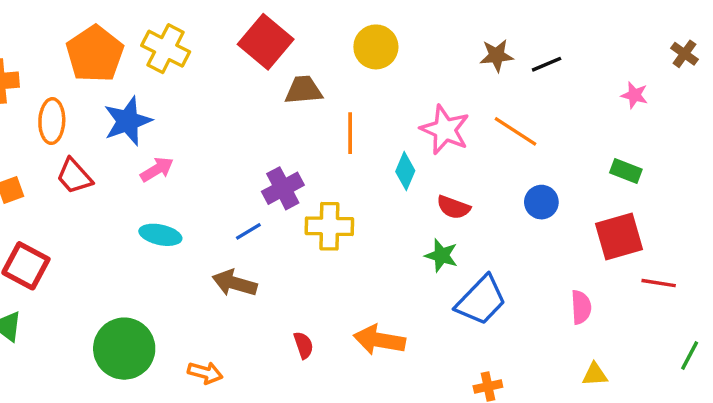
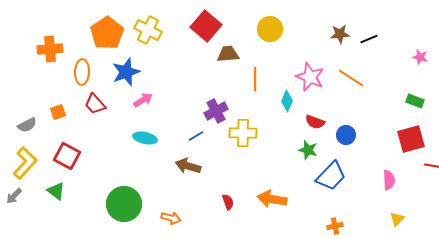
blue circle: (541, 202) -> (346, 135), moved
yellow triangle: (595, 374) -> (397, 219), turned -42

